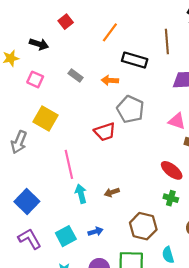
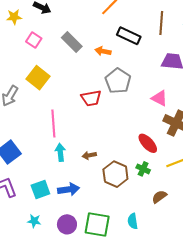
gray rectangle: (76, 76) -> (72, 42), size x1.5
brown hexagon: (143, 226) -> (115, 174), moved
blue arrow: (95, 231) -> (69, 189), size x1.5

